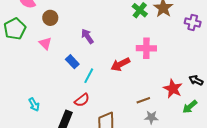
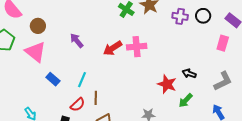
pink triangle: (45, 43) -> (35, 52), size x1.6
blue rectangle: (72, 62) -> (53, 79), moved
red arrow: (120, 64) -> (113, 48), moved
brown line: (143, 100) -> (96, 98), moved, turned -64

